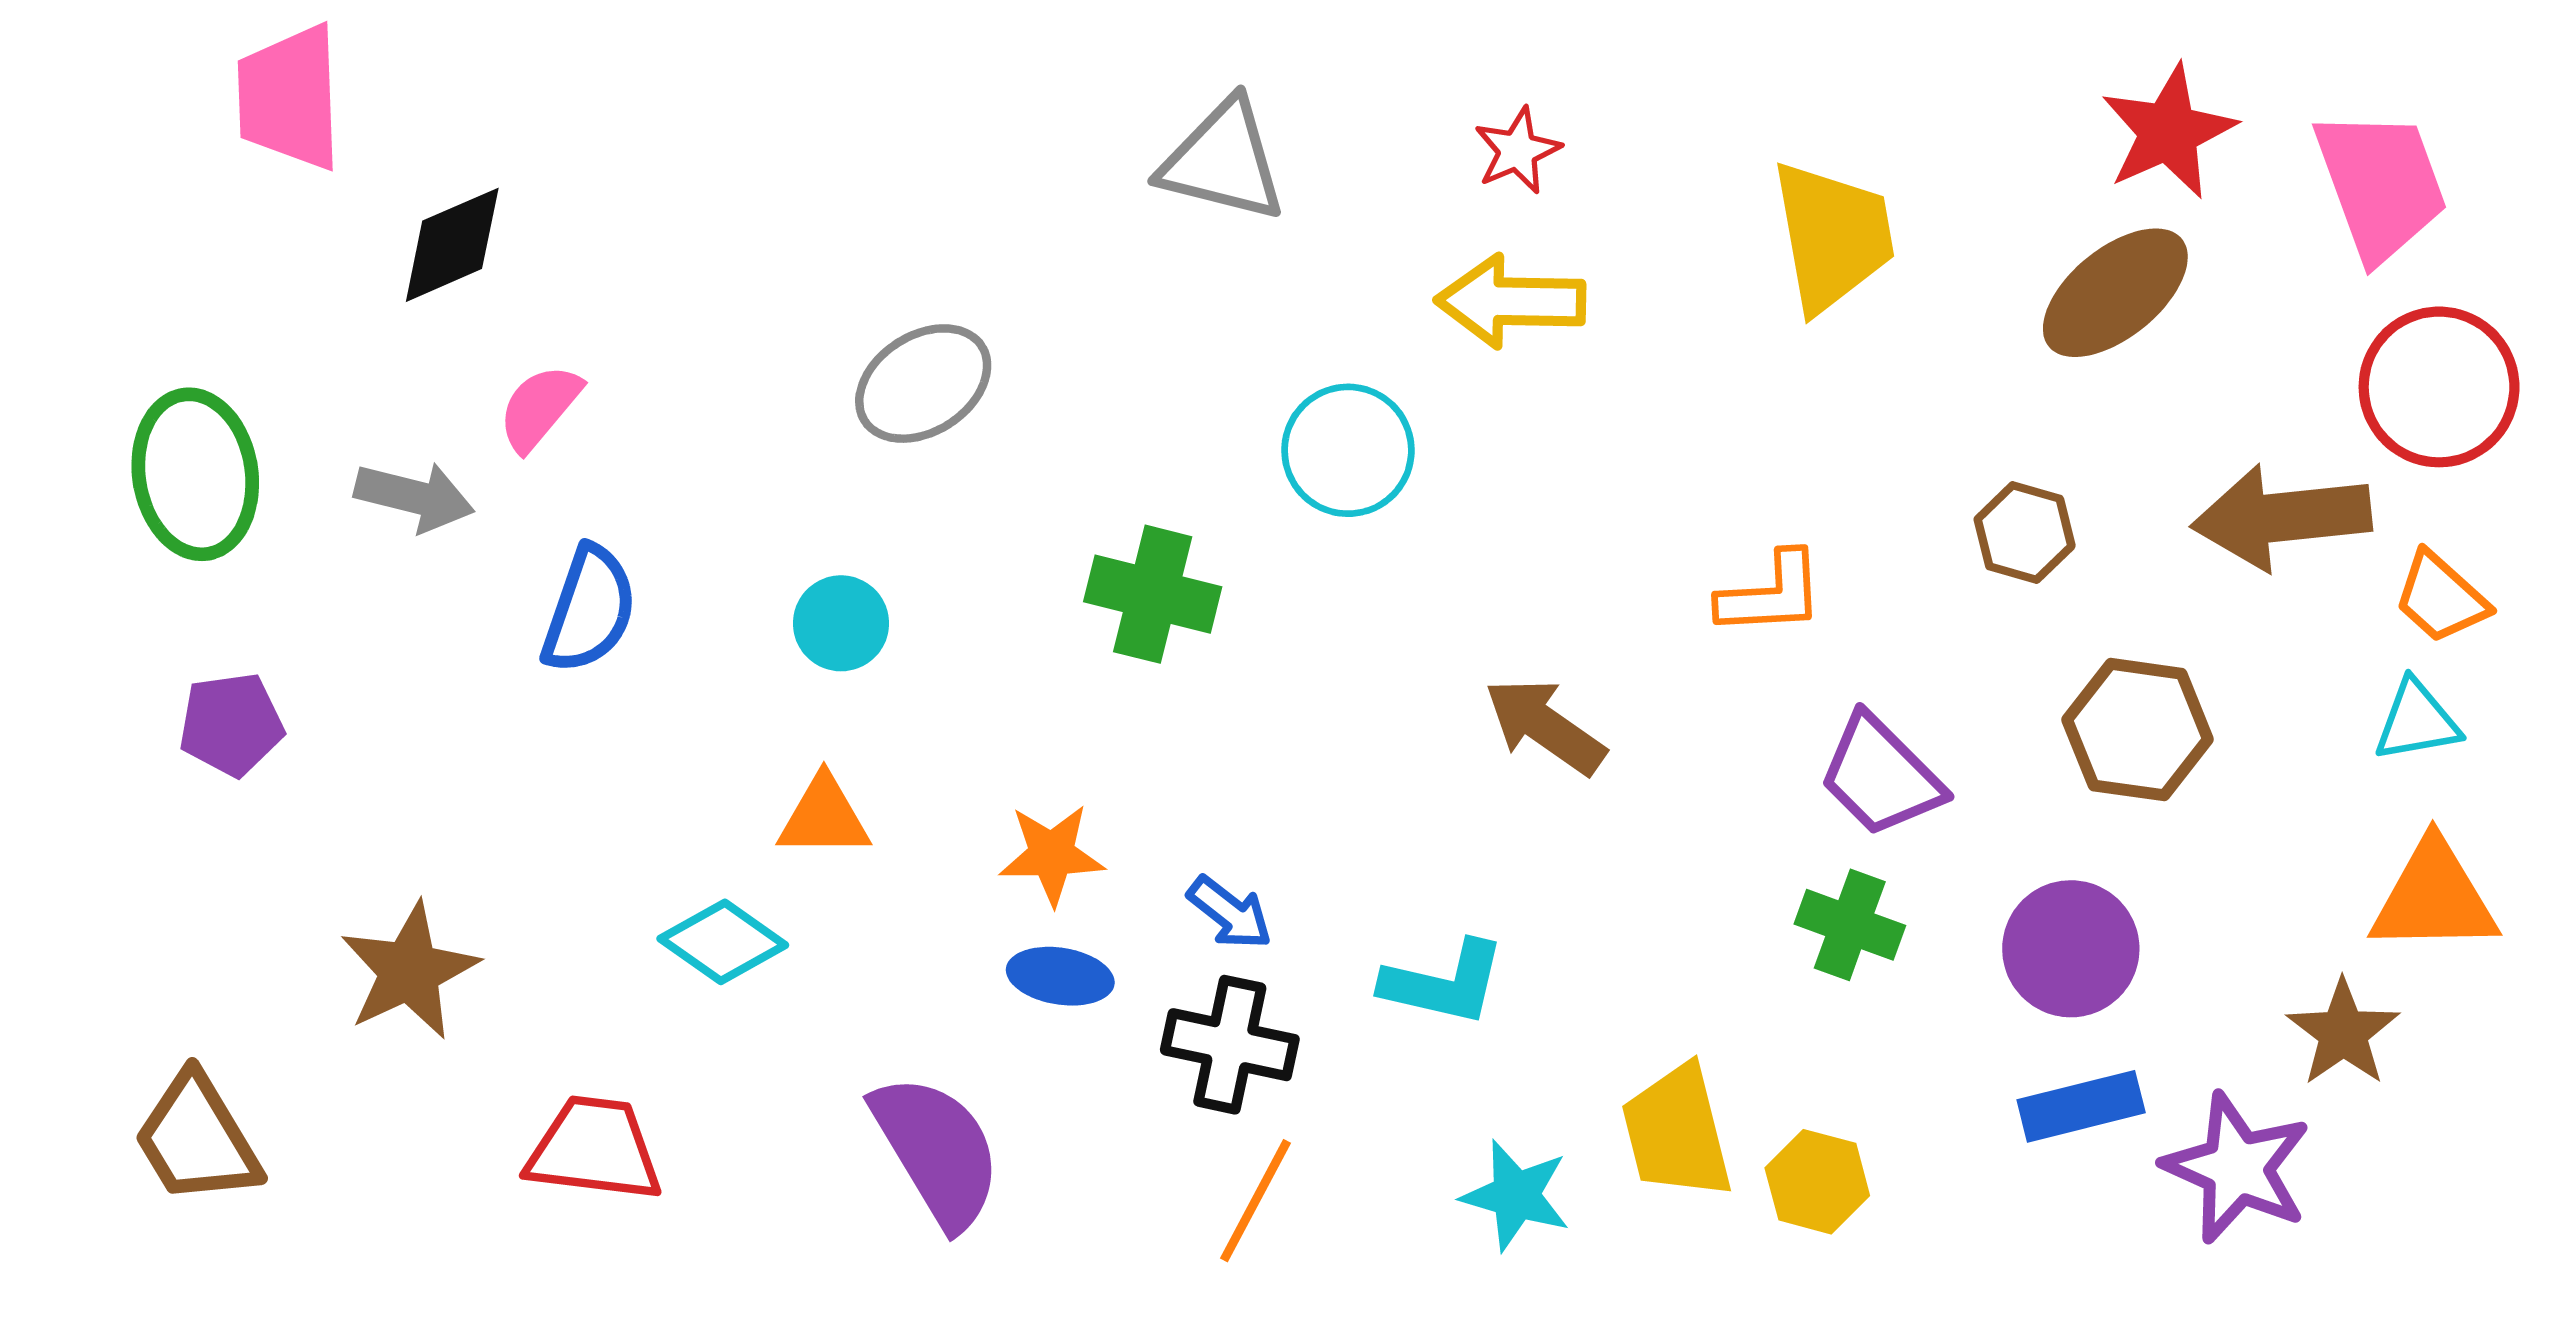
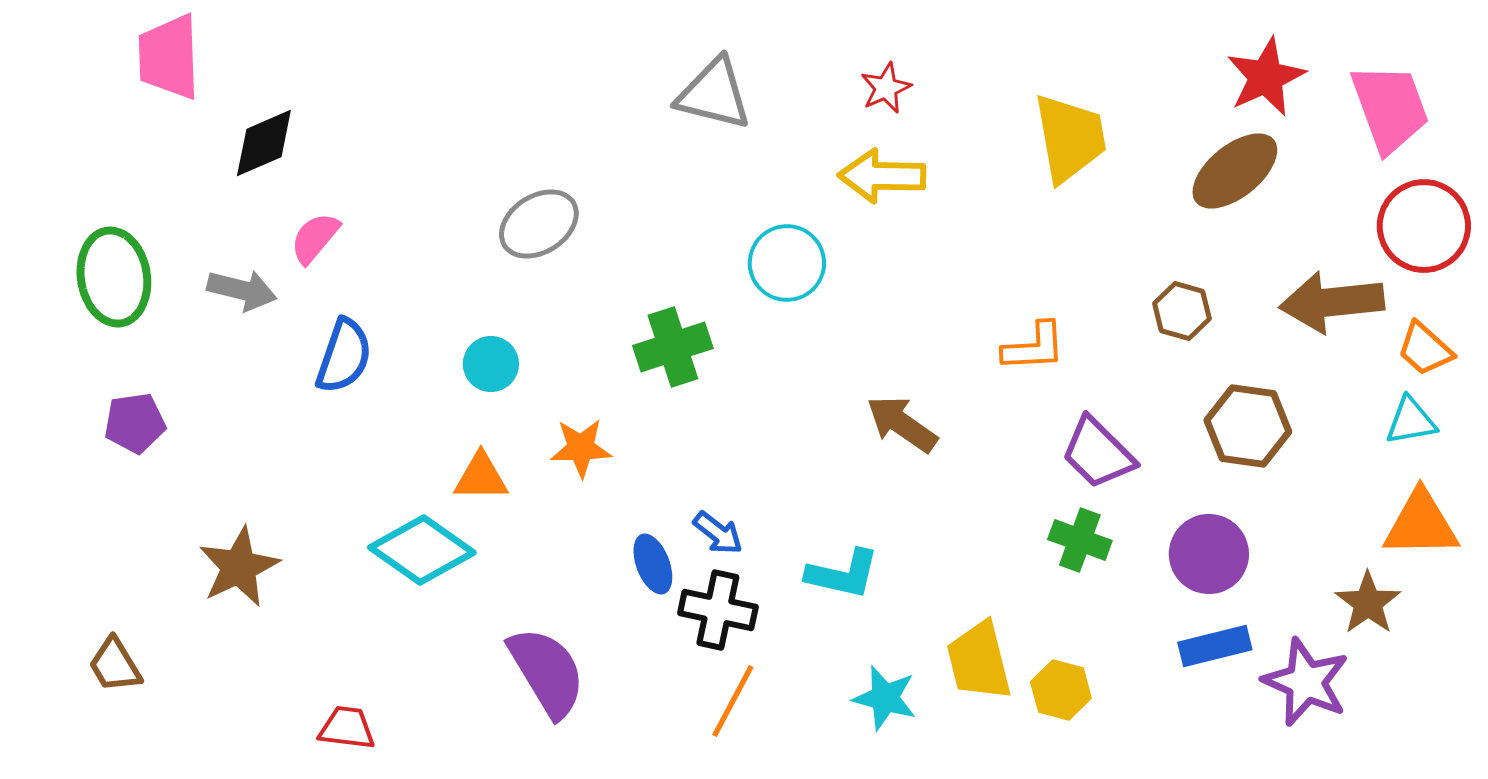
green cross: (1153, 594) -> (673, 347), turned -32
orange star: (1052, 855) -> (581, 448), moved
cyan diamond: (723, 942) -> (422, 550), size x1.4
blue ellipse: (1060, 976) -> (653, 564), moved, turned 60
brown trapezoid: (197, 1139) -> (115, 665), size x0.7
red trapezoid: (594, 1149) -> (347, 728), moved, size x0.7

